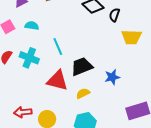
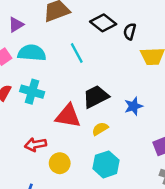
cyan semicircle: (32, 26) -> (32, 53), size x1.6
cyan line: (58, 46) -> (77, 53), moved
red arrow: (23, 112) -> (35, 145), moved

